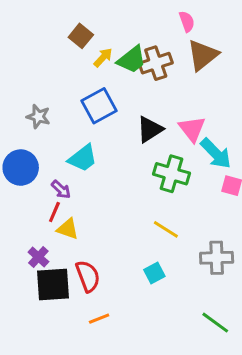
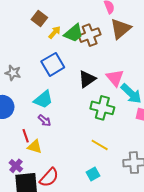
purple arrow: (61, 190) -> (44, 121), moved
red line: (54, 212) -> (26, 136), turned -40
red semicircle: (88, 276) -> (49, 177), turned 65

